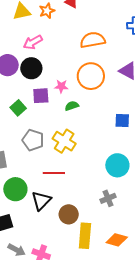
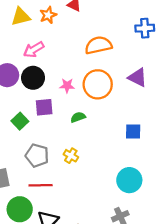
pink star: (61, 86) -> (67, 86), moved
yellow cross: (64, 141) -> (71, 156), size x0.6
red line: (54, 173) -> (41, 185), moved

